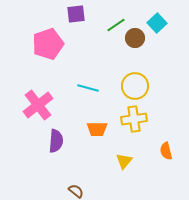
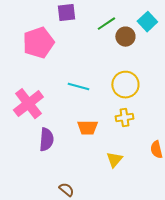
yellow cross: (134, 119) -> (124, 118), size x0.7

